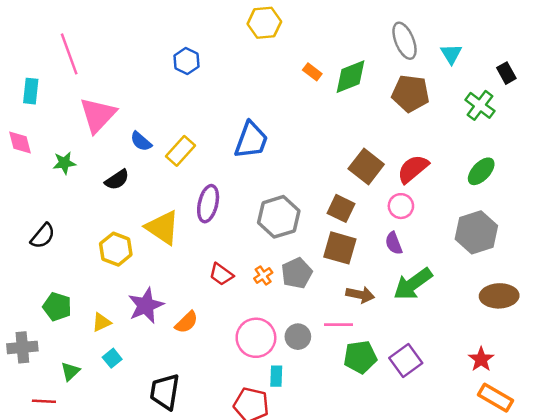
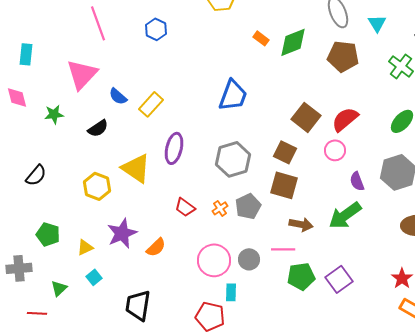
pink line: (69, 54) -> (98, 23), moved
blue trapezoid: (251, 140) -> (233, 95), moved
purple semicircle: (394, 243) -> (357, 181), moved

